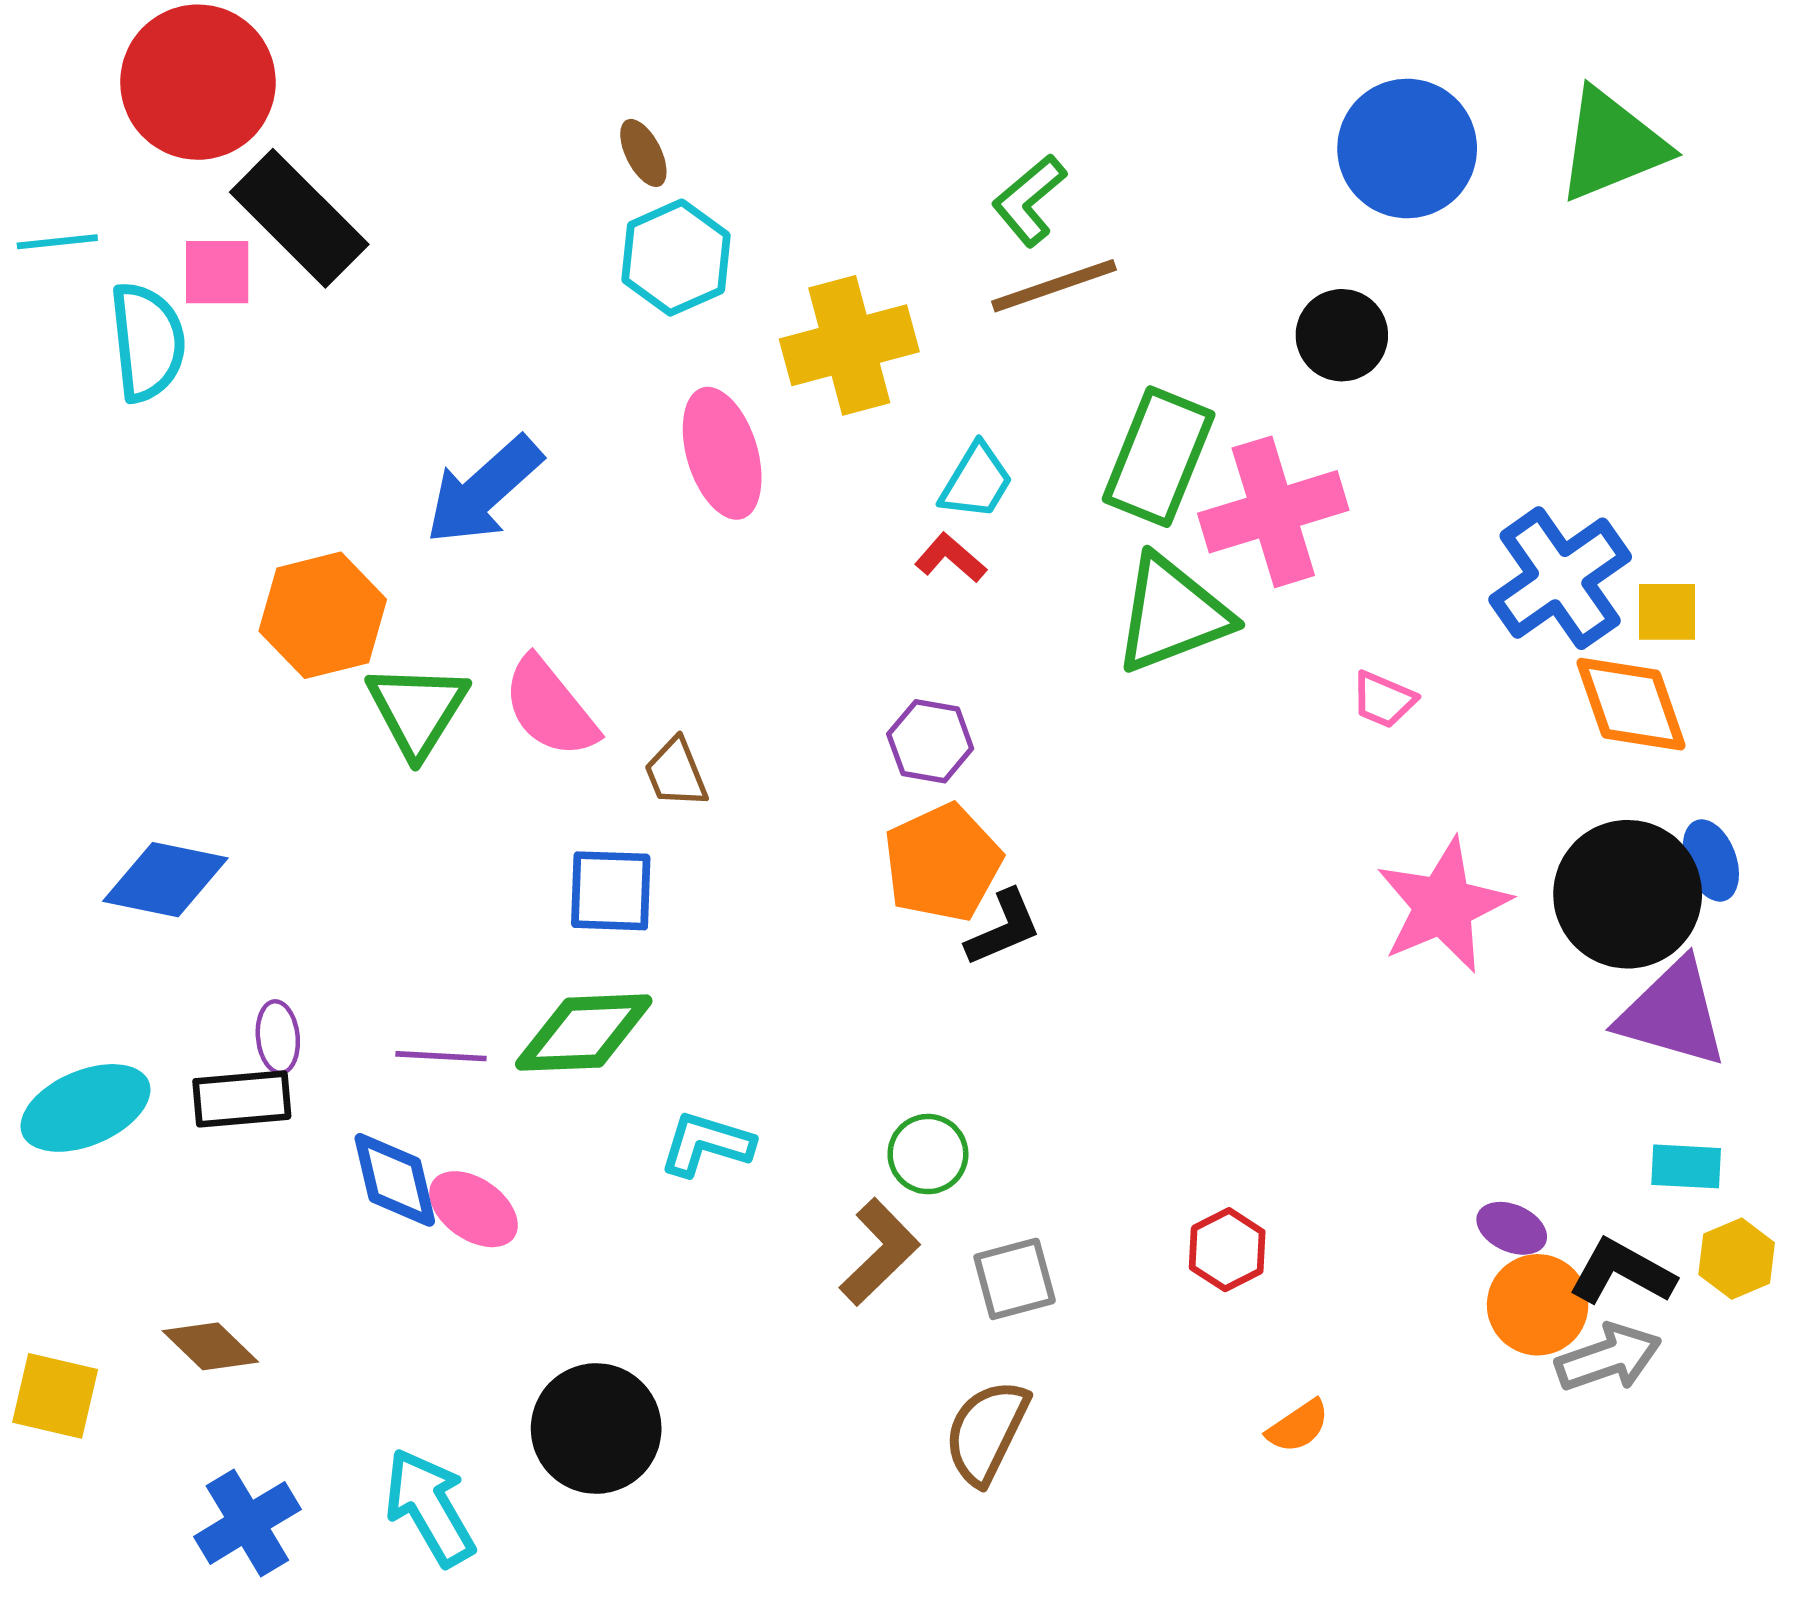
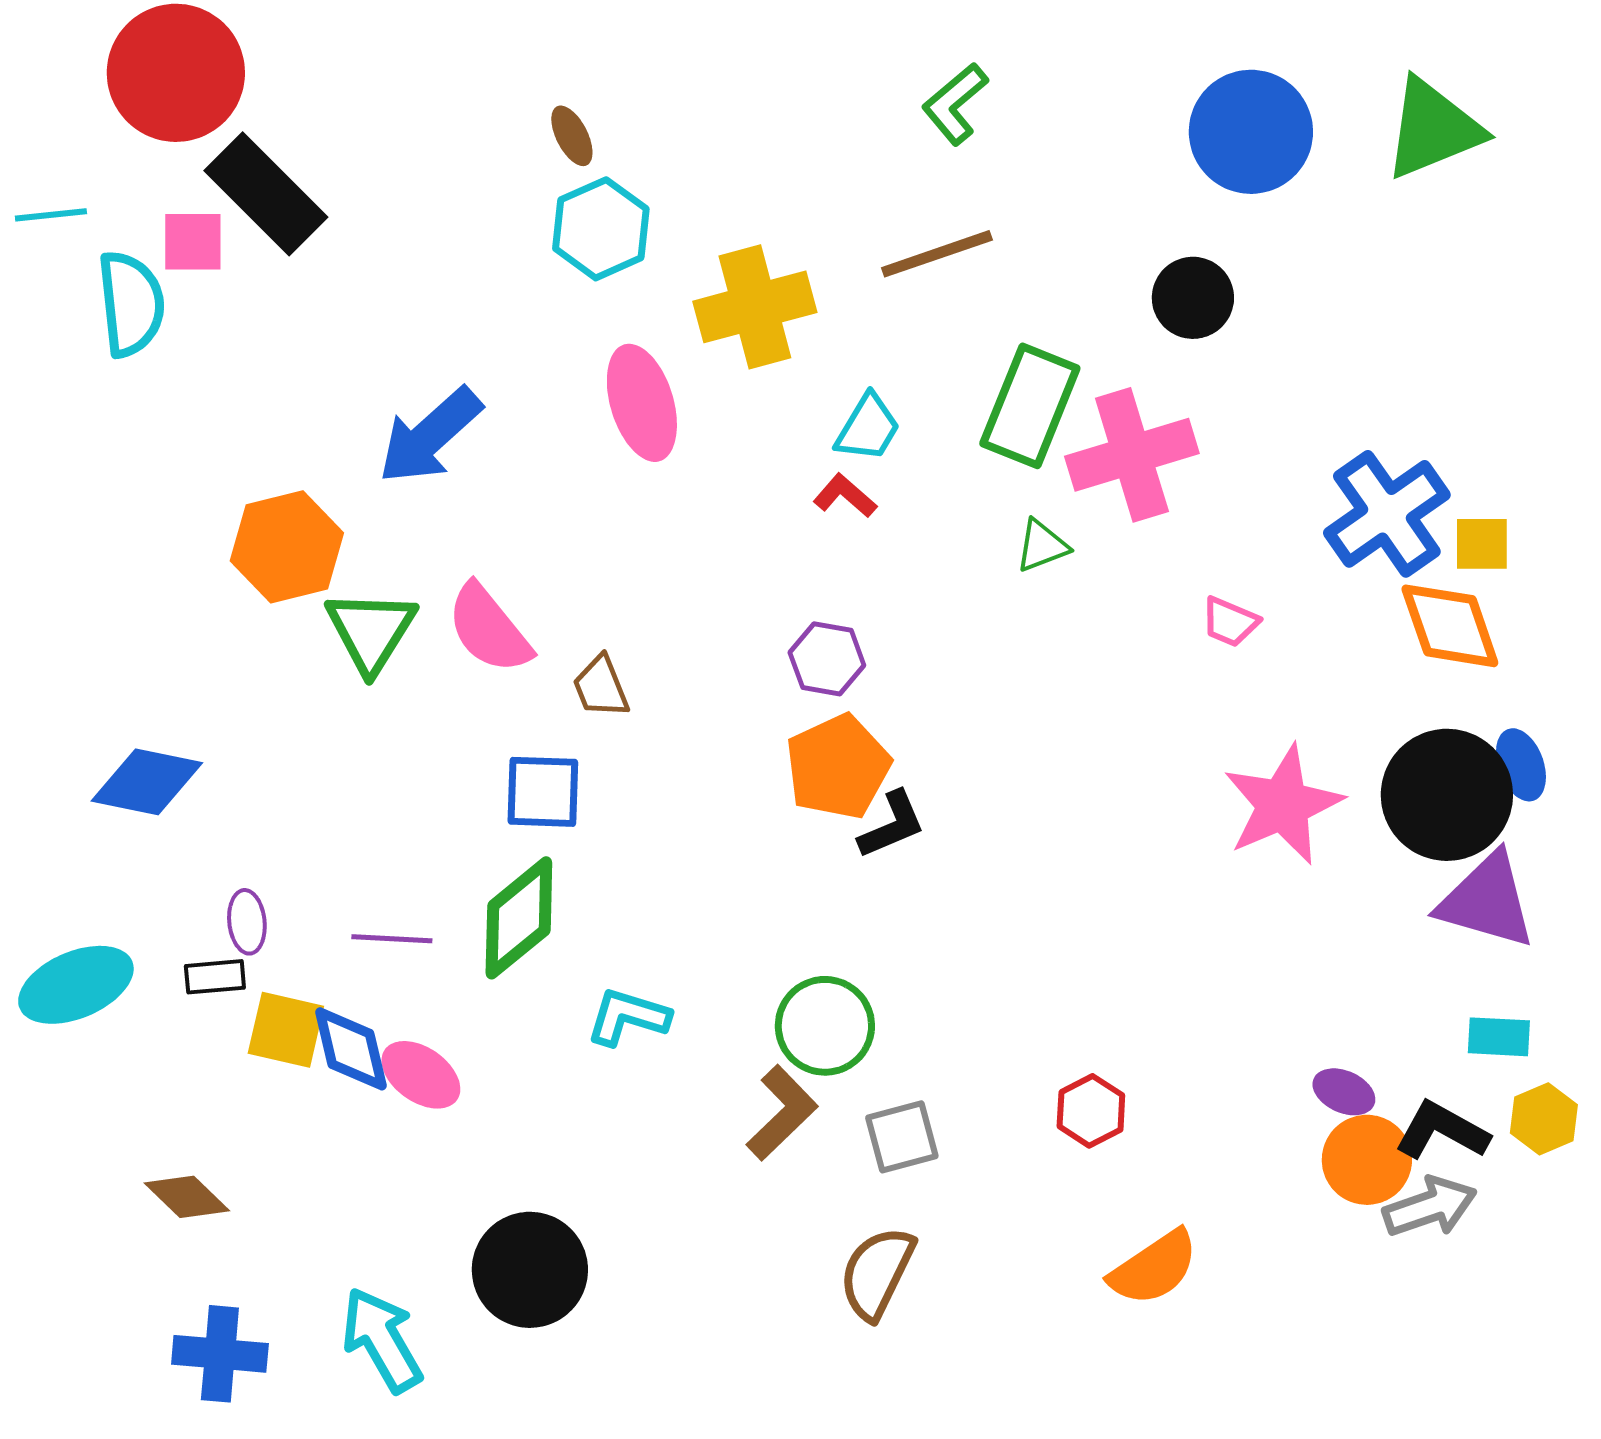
green L-shape: (1029, 200) -> (955, 104), moved
green triangle: (1172, 614) -> (1042, 546), size x0.5
green diamond: (584, 1033) -> (519, 918), turned -37
black rectangle: (242, 1099) -> (215, 977), size x0.7
green circle: (928, 1154) -> (825, 1026), size x1.4
yellow square: (55, 1396) -> (286, 1030), moved
orange semicircle: (1298, 1426) -> (1154, 1268), size x1.6
blue cross: (247, 1523) -> (220, 1354), turned 36

